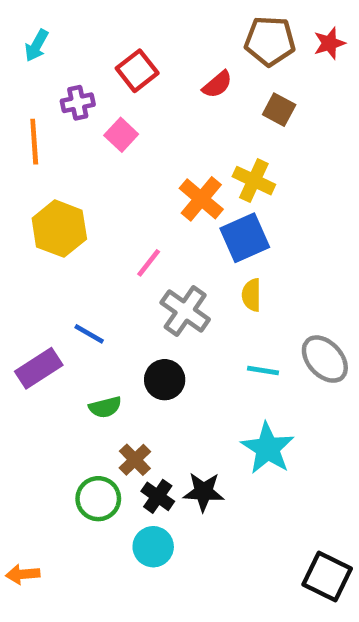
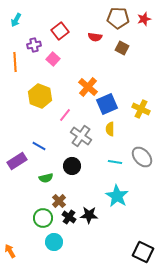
red semicircle: (217, 84) -> (95, 37), turned 48
yellow cross: (254, 181) -> (141, 109), moved
yellow hexagon: (59, 229) -> (40, 96), moved
cyan circle: (153, 547) -> (54, 242), moved
orange arrow: (23, 574) -> (10, 251), turned 64

